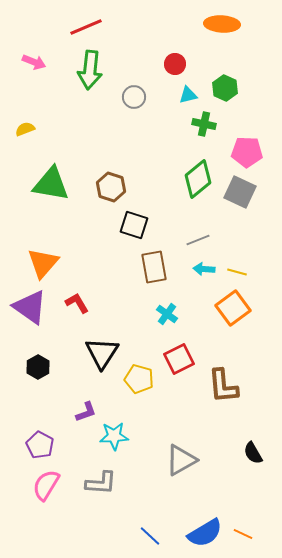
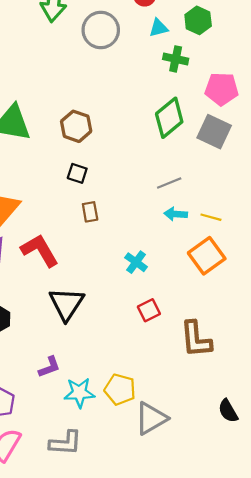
gray circle: (134, 97) -> (101, 30), size x1.5
black square: (134, 225) -> (77, 173), moved, size x0.7
brown rectangle: (154, 267) -> (90, 212), moved, size x0.6
red L-shape: (77, 303) -> (40, 250), size x1.5
red square: (179, 359) -> (149, 310), size x0.7
yellow pentagon: (139, 379) -> (120, 389), moved

